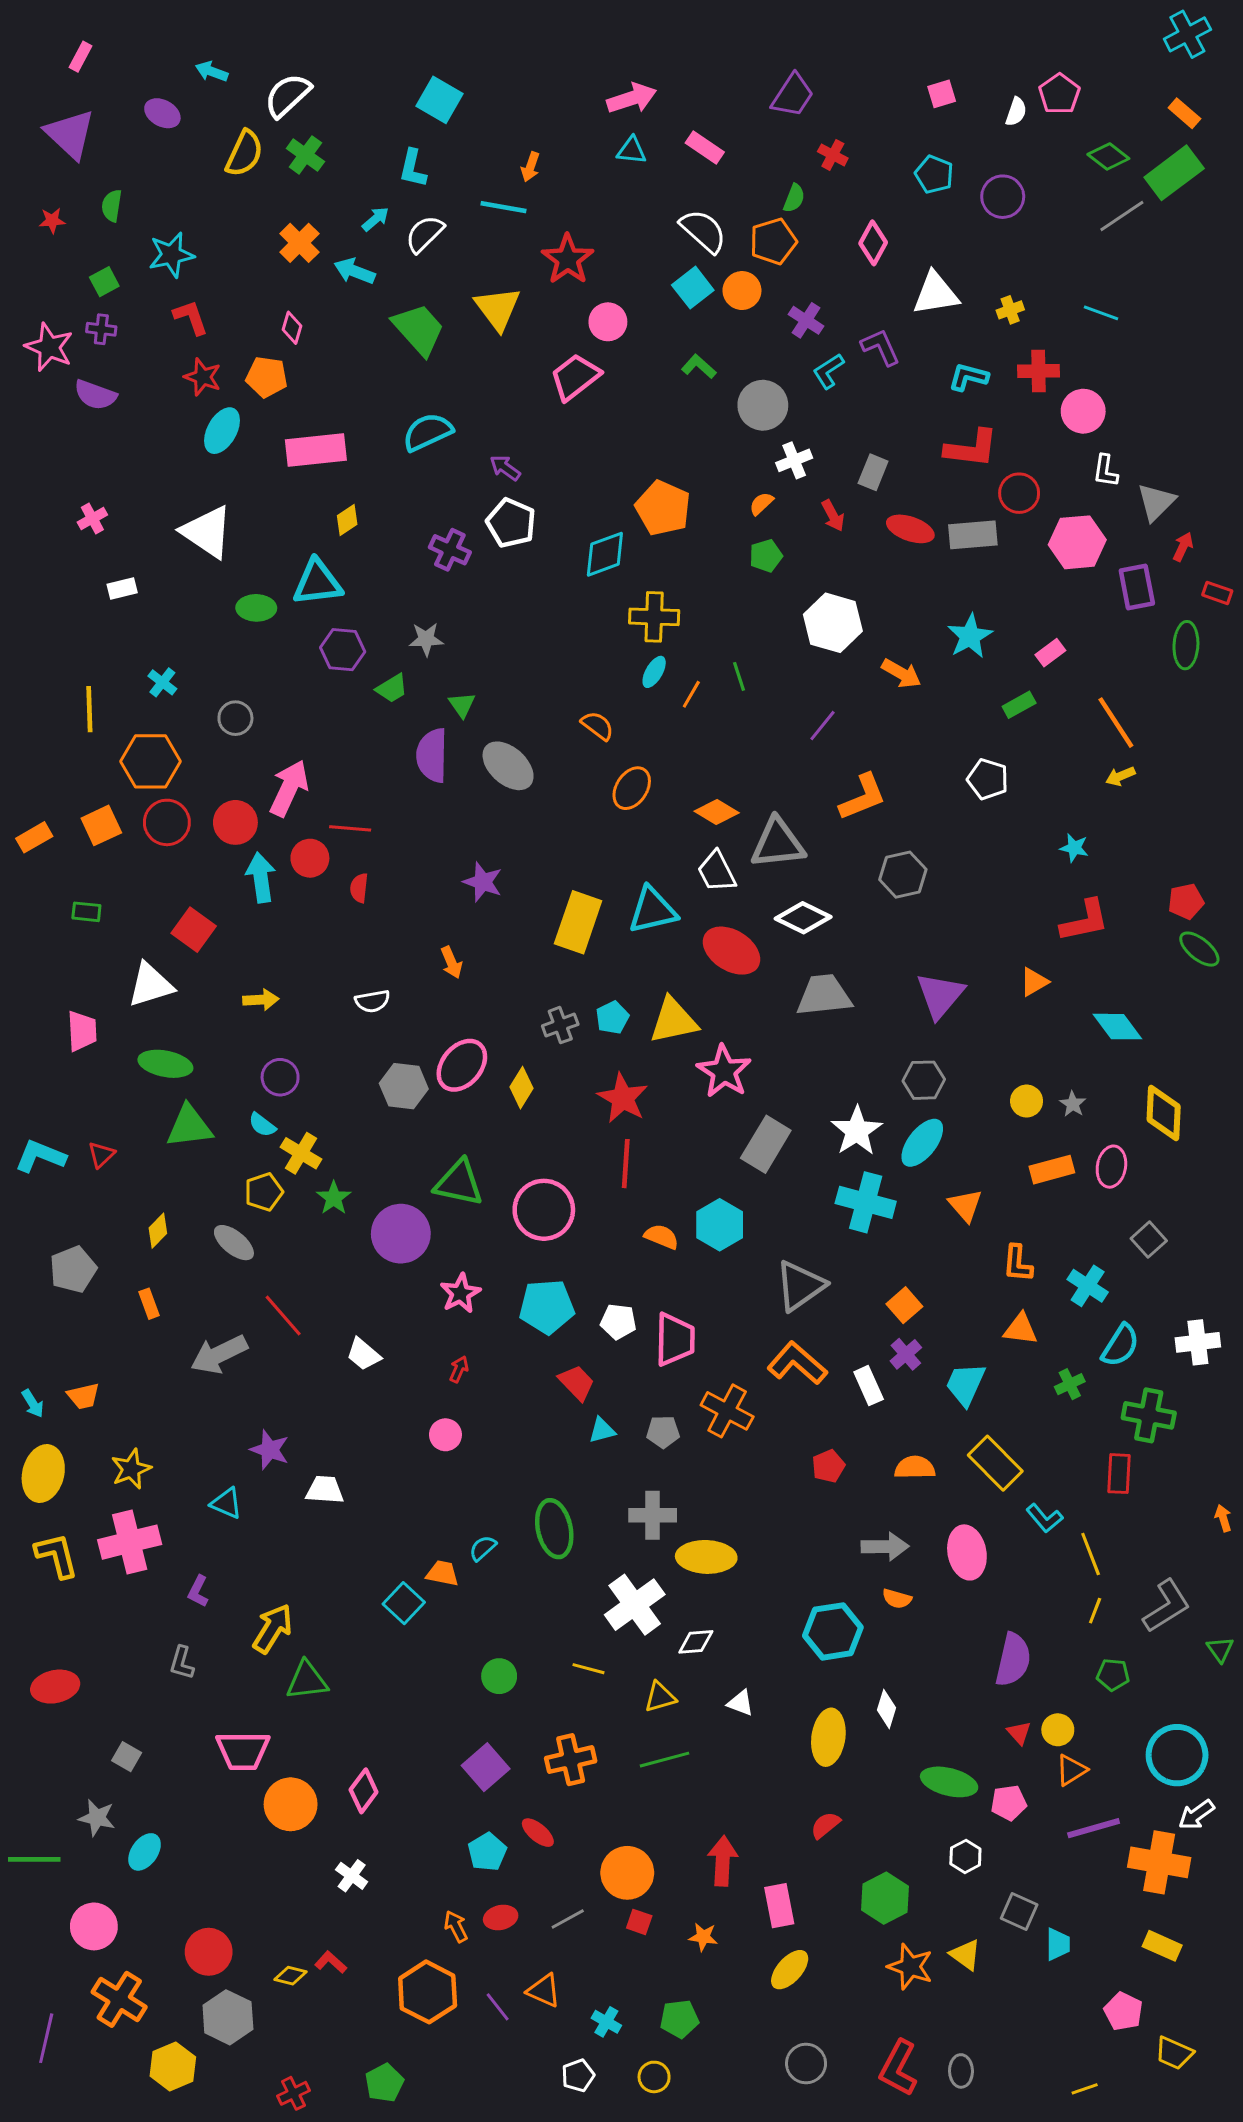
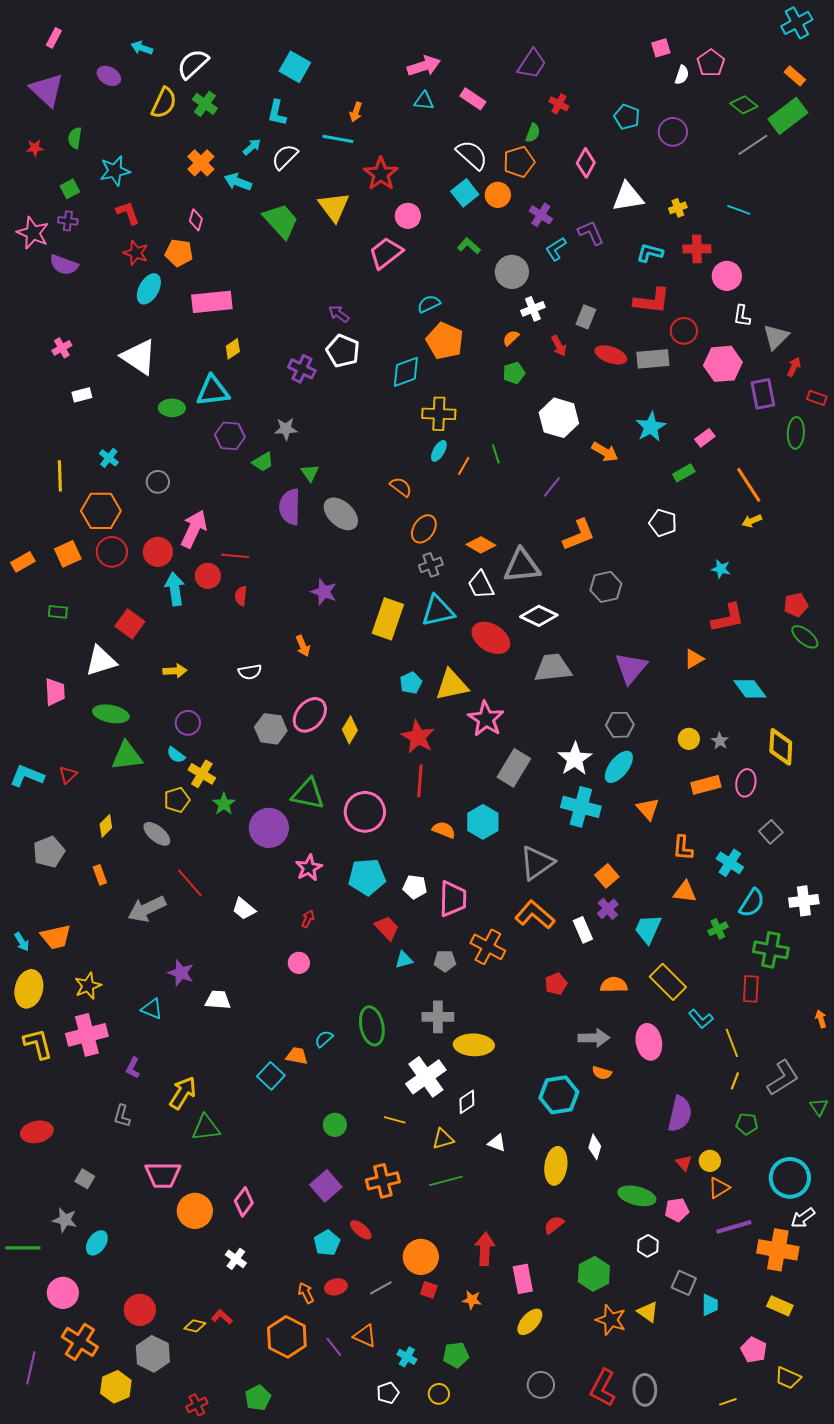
pink square: (942, 94) -> (661, 48), moved
cyan semicircle: (428, 432) -> (429, 304), moved, size x0.7
gray cross: (560, 1025) -> (431, 565), moved
orange trapezoid: (83, 1396) -> (56, 937), size x1.4
white diamond: (696, 1642) -> (467, 1102), turned -30
gray ellipse: (961, 2071) -> (645, 1390), size x1.4

